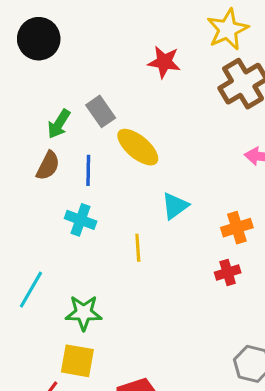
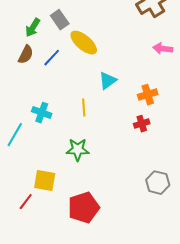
blue line: (88, 170) -> (52, 58), turned 42
cyan cross: (81, 220) -> (42, 113), moved
green star: (84, 313) -> (78, 150), moved

